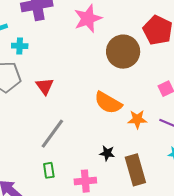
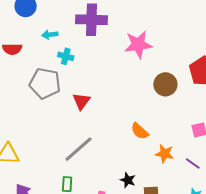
brown circle: (123, 52) -> (165, 84), size x0.7
orange semicircle: (108, 103) -> (140, 131), size x0.7

